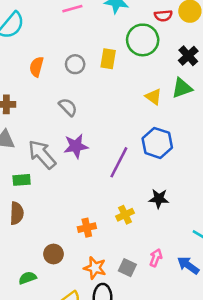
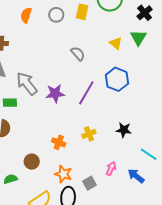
green triangle: (182, 88) -> (138, 38), turned -42
gray semicircle: (68, 107) -> (78, 54), moved
purple star: (76, 146) -> (55, 93), moved
black star: (159, 199) -> (124, 130), moved
orange cross: (87, 228) -> (59, 142), turned 32
gray square: (127, 268) -> (90, 183), moved, turned 32

